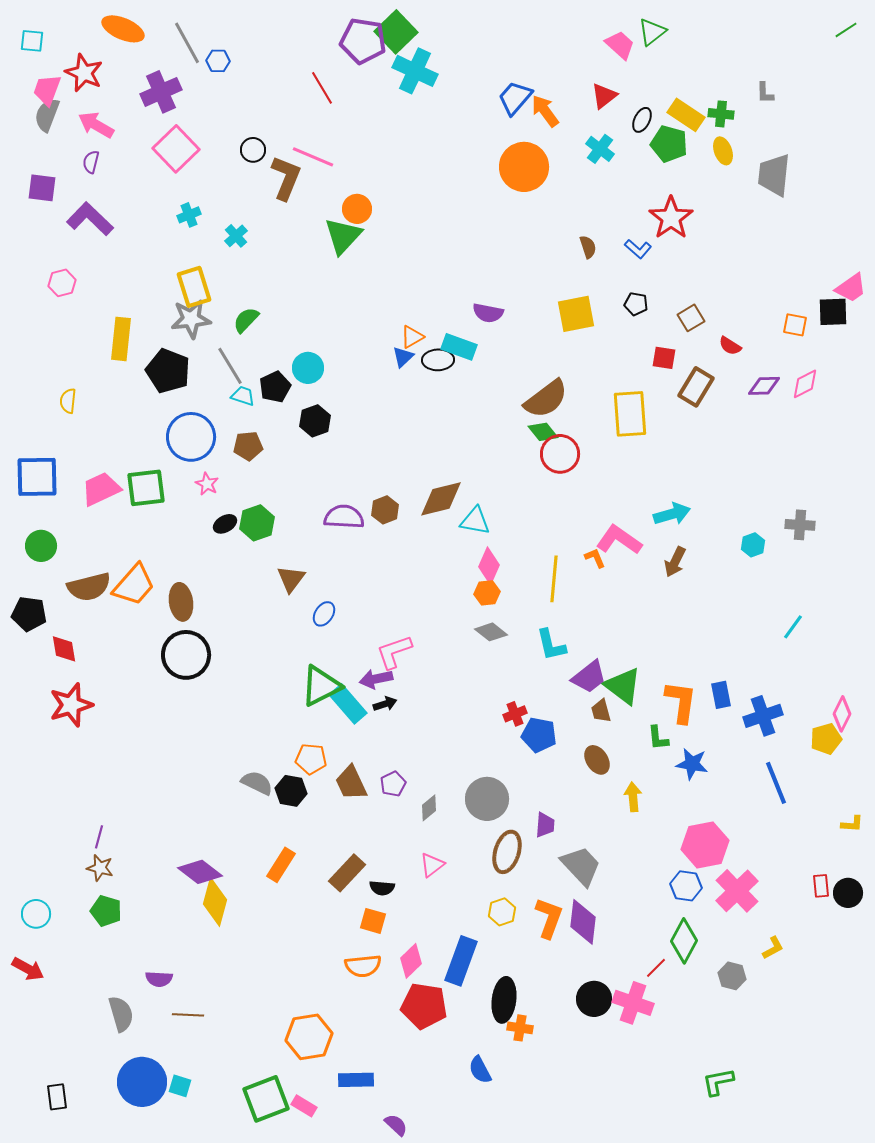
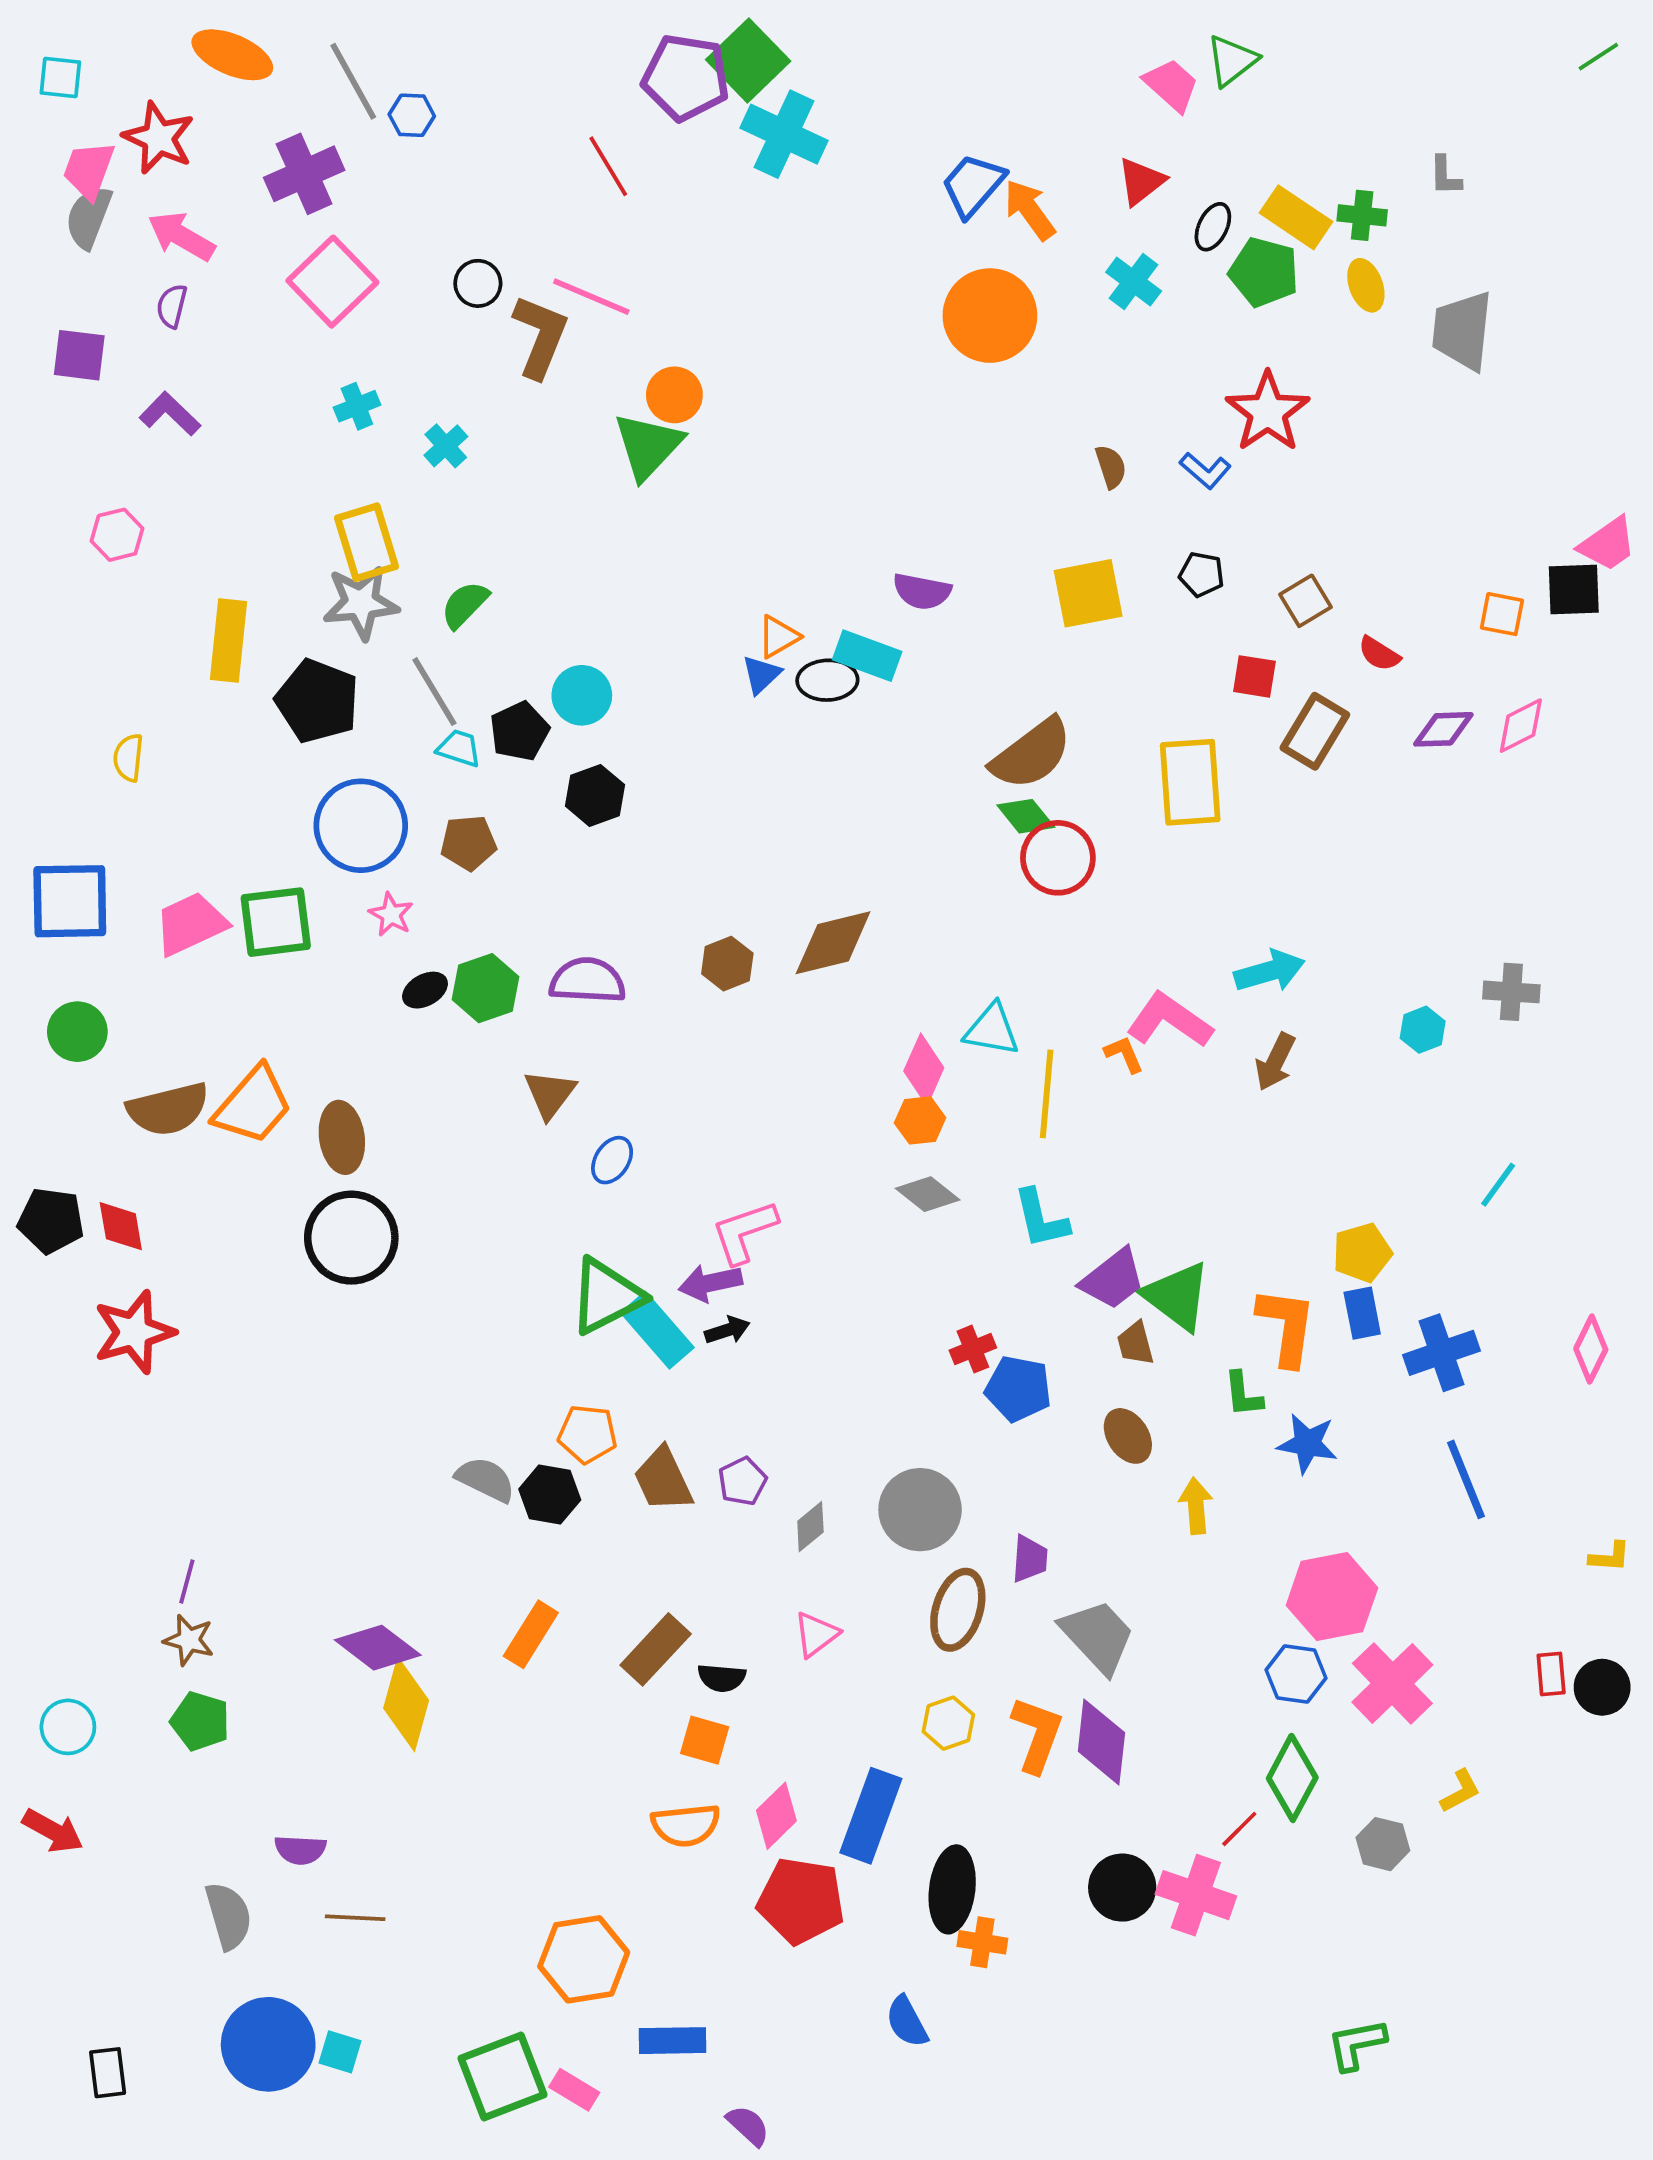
purple L-shape: (90, 219) -> (170, 414), size x0.7
purple semicircle: (344, 517) -> (587, 981), moved
cyan triangle: (475, 521) -> (992, 1030), moved
black pentagon: (29, 614) -> (51, 1221), moved
yellow pentagon: (826, 739) -> (1362, 1253), moved

